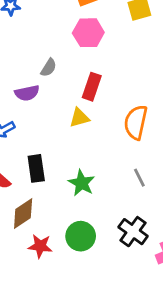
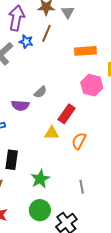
pink hexagon: (88, 33) -> (92, 85), moved
orange semicircle: (136, 122) -> (79, 141), moved, size x0.7
green circle: (81, 236) -> (40, 210), moved

